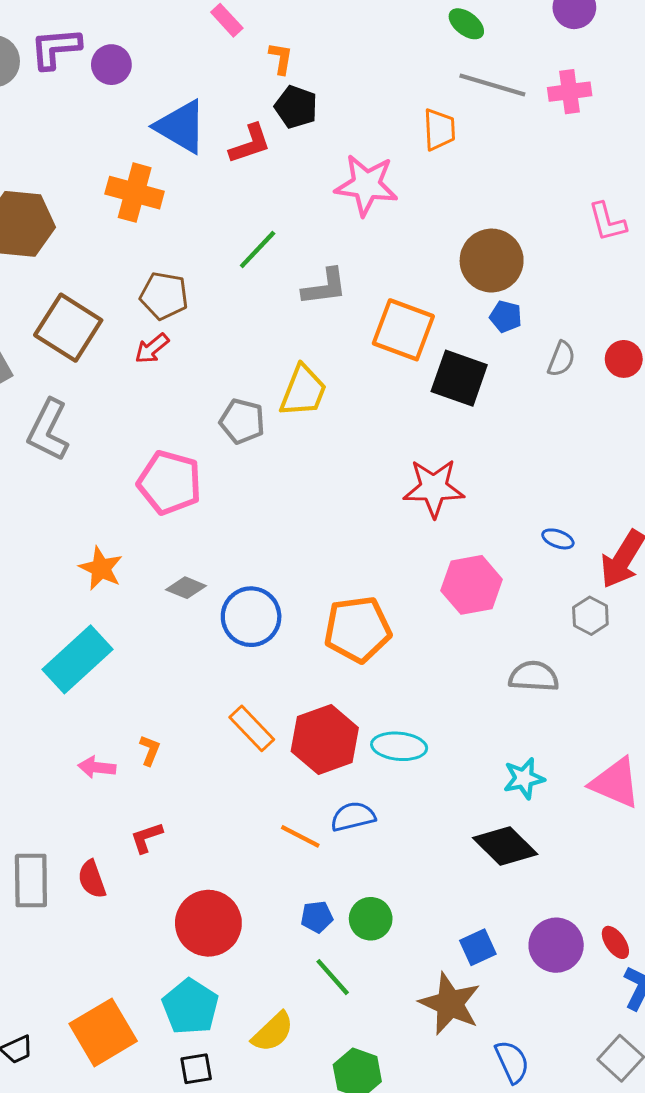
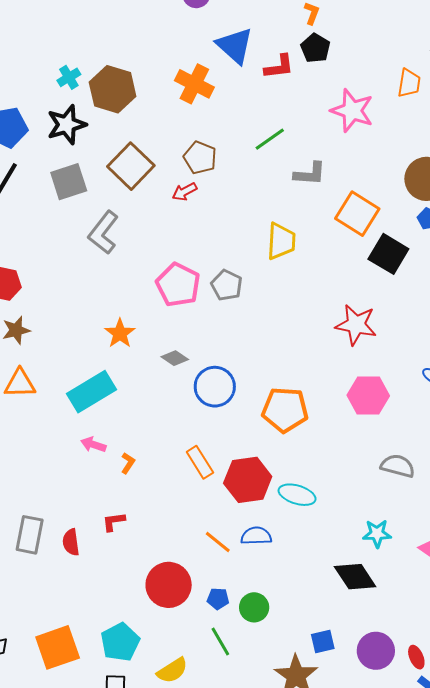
yellow trapezoid: (303, 391) -> (281, 241), turned -30
gray pentagon: (242, 421) -> (227, 285), moved
pink arrow: (97, 767) -> (93, 445), moved
red circle: (208, 923) -> (169, 585), moved

